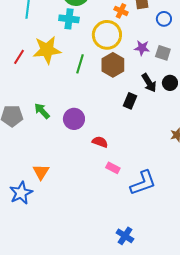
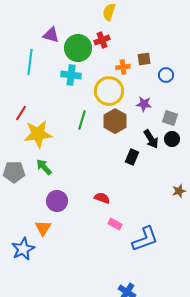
orange cross: (121, 11) -> (123, 67), turned -32
yellow star: (47, 50) -> (38, 134), moved
gray square: (163, 53) -> (170, 118), moved
purple circle: (74, 119) -> (57, 201), moved

